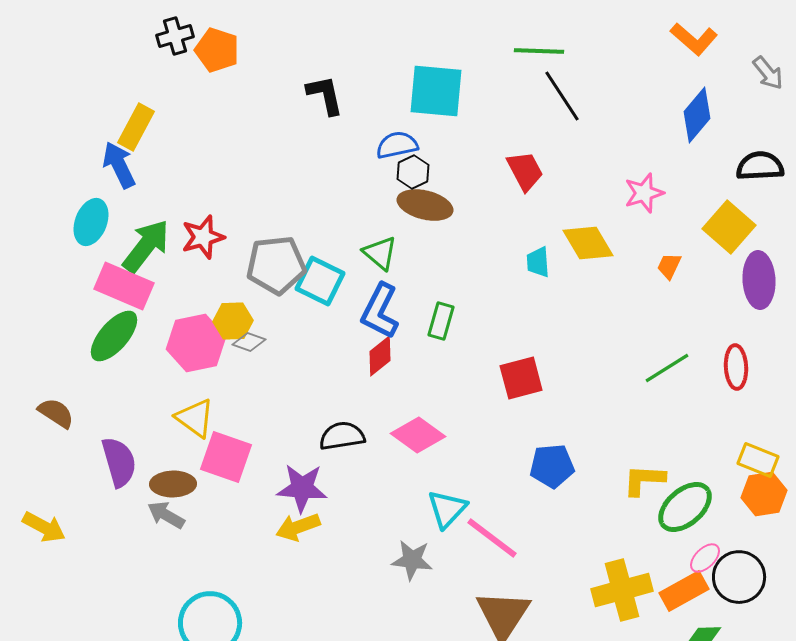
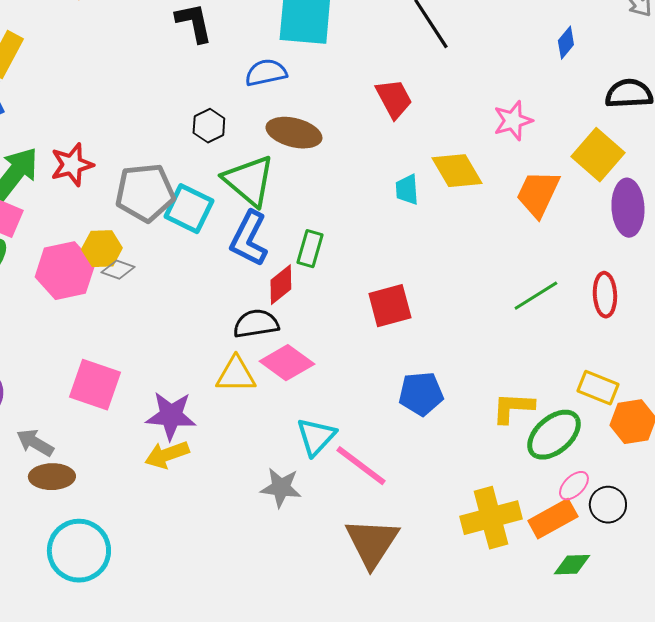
blue diamond: (697, 115) -> (566, 43), size x0.6
black hexagon: (413, 172) -> (209, 126), moved
green triangle: (380, 253) -> (249, 181), size x1.5
orange trapezoid: (669, 266) -> (538, 194), size x1.8
red diamond: (380, 356) -> (281, 285), moved
yellow triangle: (195, 418) -> (236, 375), moved, turned -36
black semicircle: (342, 436) -> (256, 324), moved
yellow rectangle: (758, 460) -> (598, 388), moved
brown ellipse: (173, 484) -> (52, 477), moved
black circle: (739, 577) -> (608, 505), size x0.7

